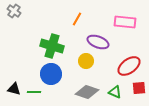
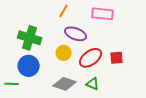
orange line: (77, 19) -> (64, 11), moved
red ellipse: (129, 66) -> (91, 58), moved
red square: (139, 88) -> (117, 58), moved

